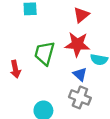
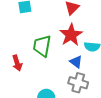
red star: (77, 44) -> (71, 35), turned -30

